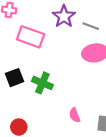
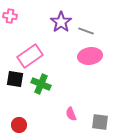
pink rectangle: (31, 37) -> (30, 56), moved, turned -55
black square: (14, 78) -> (15, 79), turned 30

